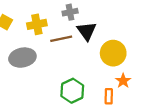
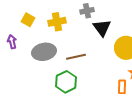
brown line: (61, 39) -> (76, 57), moved
green hexagon: (72, 91) -> (66, 82), moved

